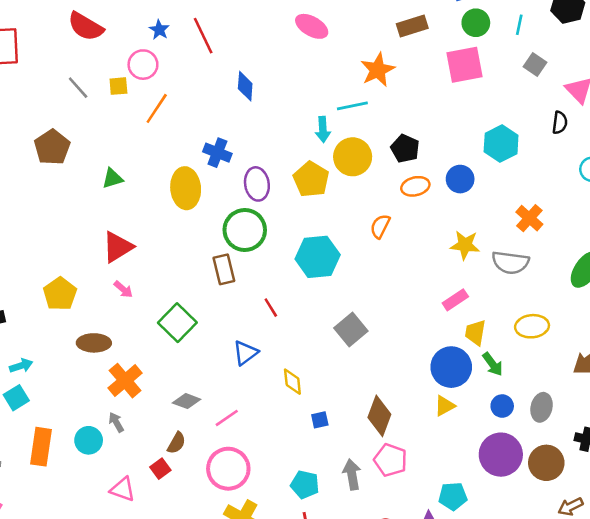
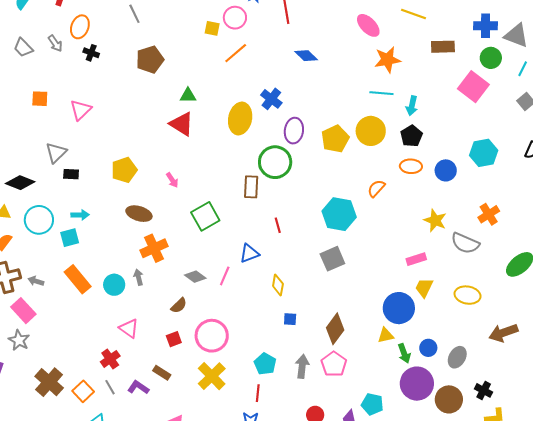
pink square: (464, 65) -> (473, 87), turned 32
orange star: (378, 70) -> (387, 60), moved
blue diamond: (245, 86) -> (306, 56), turned -65
gray line: (78, 88) -> (134, 14), moved
cyan arrow: (323, 129) -> (412, 106), moved
red triangle: (118, 247) -> (182, 124), moved, turned 48
cyan hexagon: (318, 257) -> (339, 214), moved
green arrow: (493, 364) -> (404, 353), moved
pink line: (227, 418) -> (225, 276), moved, turned -48
orange rectangle: (41, 447) -> (78, 279), turned -64
red square: (160, 469) -> (174, 339), moved

